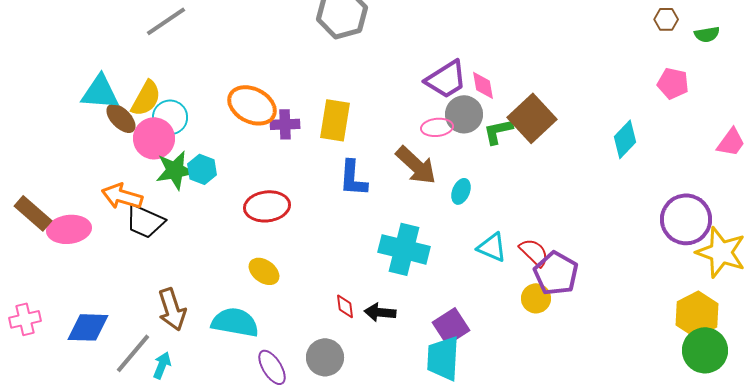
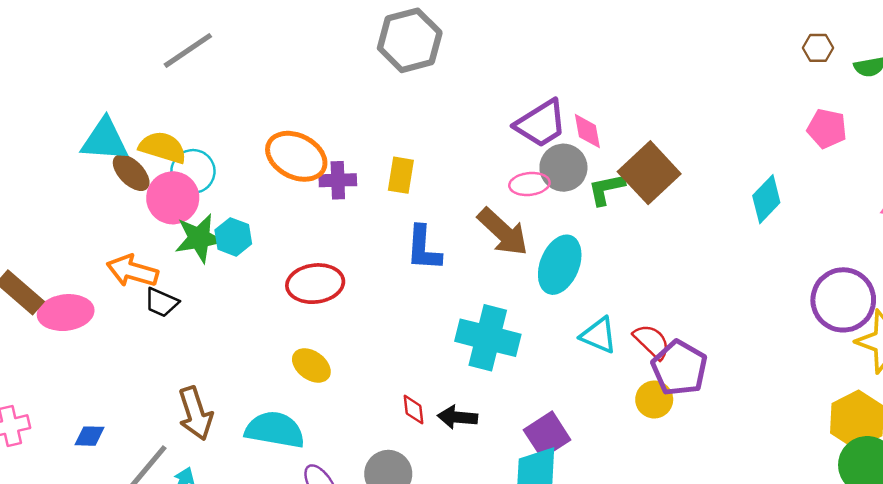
yellow semicircle: (146, 98) -> (163, 147), turned -102
yellow rectangle: (335, 120) -> (401, 175), size x0.7
cyan ellipse: (461, 191) -> (560, 265), size x1.8
black trapezoid: (145, 221) -> (161, 302), size x0.7
blue diamond: (88, 327) -> (90, 436), size x0.6

